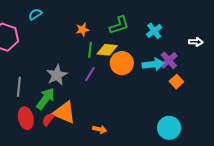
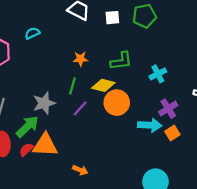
green line: (90, 50) -> (72, 86), moved
cyan arrow: (153, 64) -> (150, 125), moved
orange triangle: (64, 112) -> (45, 145), turned -30

